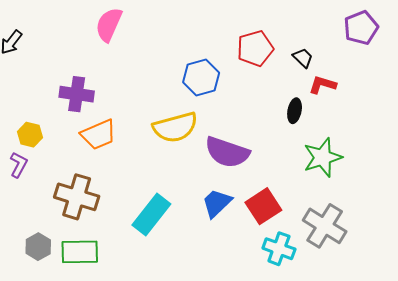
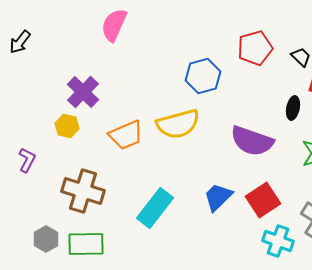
purple cross: (77, 94) -> (83, 92), turned 36
yellow hexagon: (30, 135) -> (67, 126), moved
orange trapezoid: (98, 135) -> (126, 135), moved
purple semicircle: (227, 152) -> (252, 141), moved

